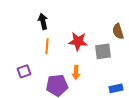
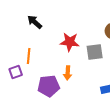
black arrow: (43, 21) -> (35, 22), turned -35
orange line: (47, 46) -> (29, 56), moved

